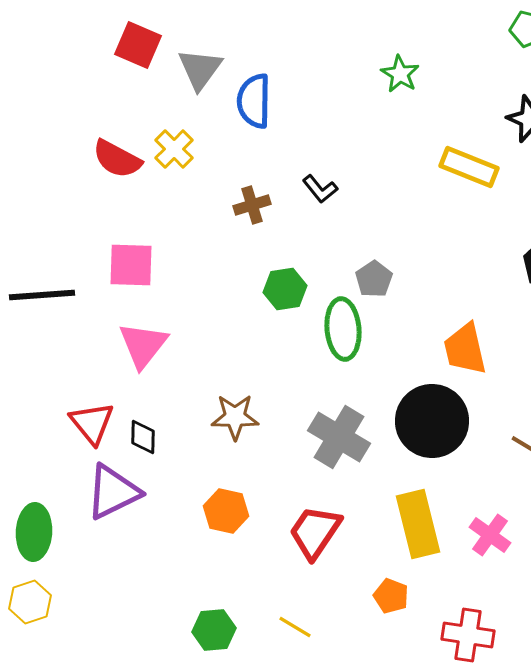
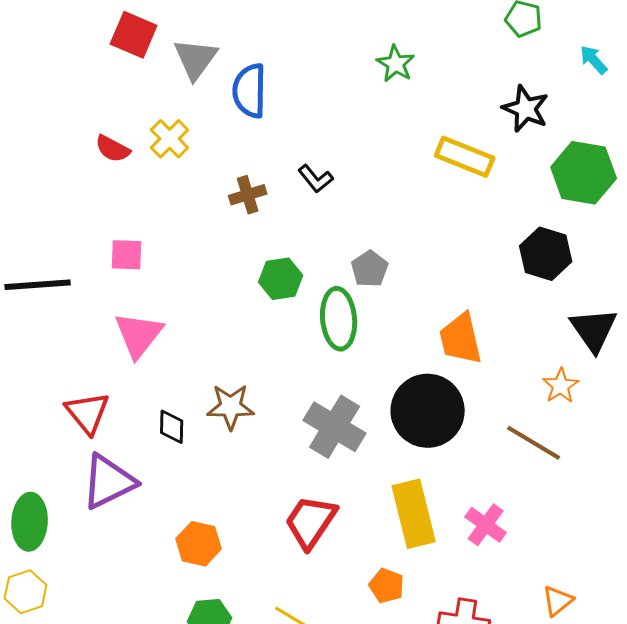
red semicircle: (117, 159) -> (113, 149), size x0.7
pink square: (131, 265) -> (127, 255), size x0.7
black diamond: (143, 437) -> (172, 427), moved
orange hexagon: (226, 511) -> (199, 544), moved

